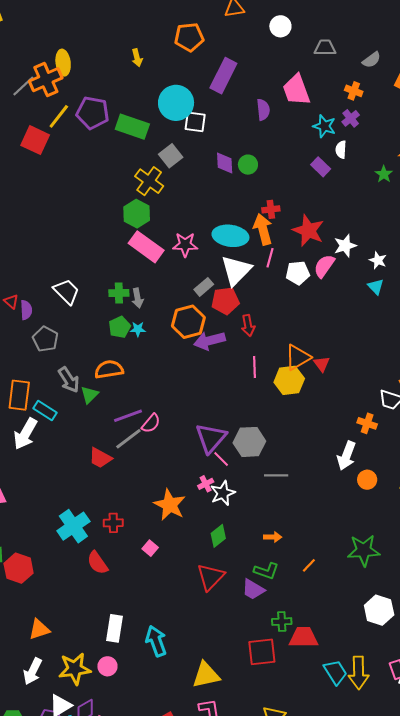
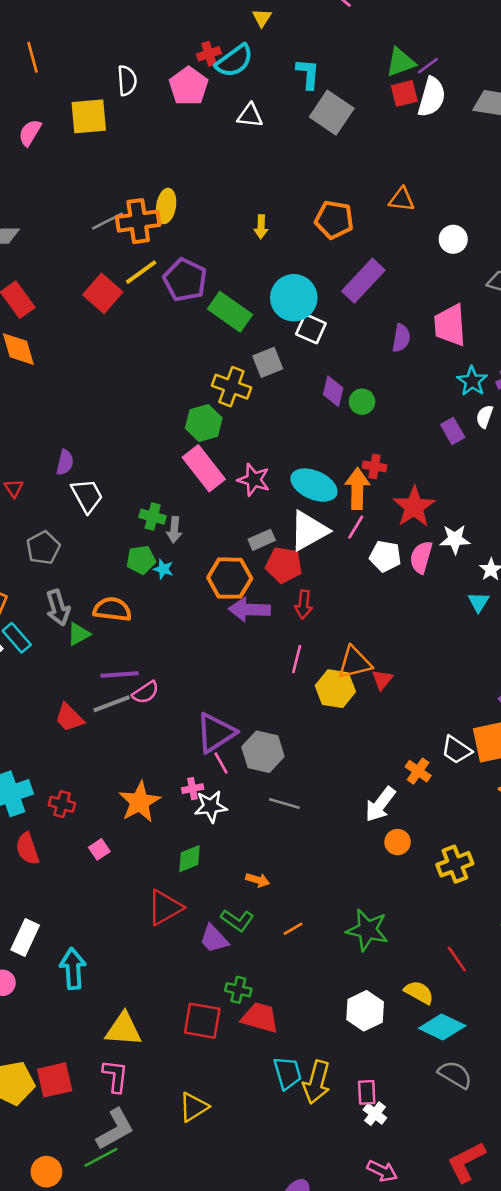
yellow cross: (149, 181) -> (231, 387), turned -32
pink semicircle: (324, 266) -> (421, 557), turned -35
purple semicircle: (26, 310) -> (65, 462), moved

